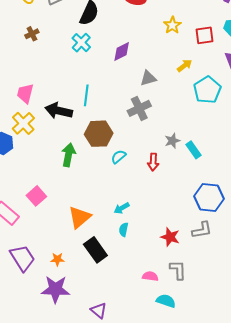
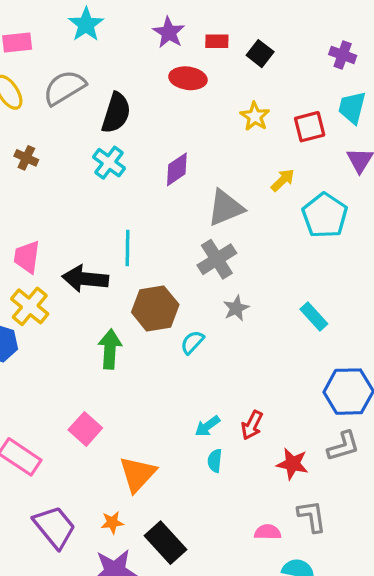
brown cross: (32, 34) -> (26, 158), turned -32
gray triangle: (148, 78) -> (226, 208), size x1.4
gray star: (172, 141) -> (236, 308), moved
red arrow: (153, 162) -> (252, 425), moved, turned 30
pink square: (36, 196) -> (85, 429), moved
orange triangle: (80, 217) -> (138, 474), moved
black rectangle: (95, 250) -> (165, 543), moved

